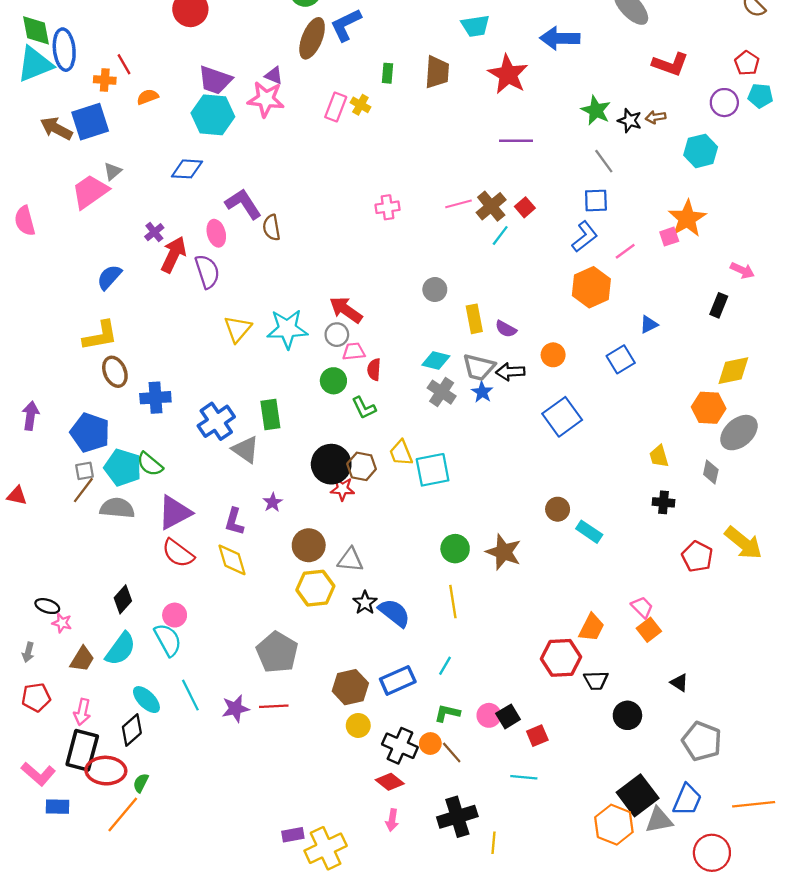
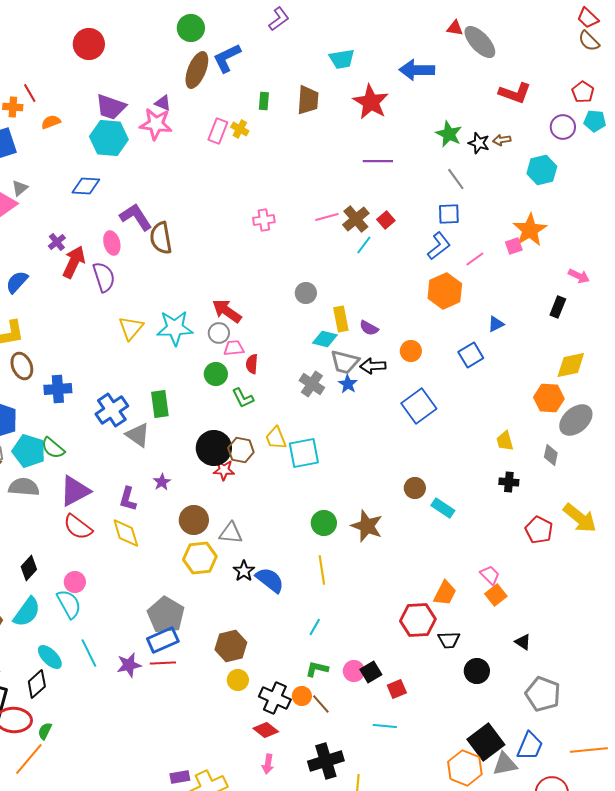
brown semicircle: (271, 228) -> (161, 238), size x1.4
cyan diamond: (436, 360) -> (325, 339), moved
blue rectangle: (398, 680) -> (163, 640), moved

